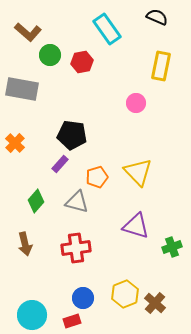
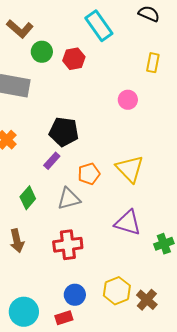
yellow rectangle: (161, 66) -> (153, 63), size x0.7
gray triangle: (77, 202) -> (69, 199), turned -30

